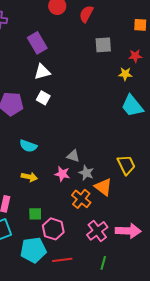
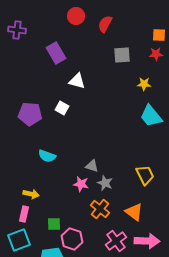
red star: (135, 56) -> (156, 54), moved
white triangle: (42, 72) -> (77, 81), moved, turned 30
yellow arrow: (29, 177) -> (31, 194), moved
orange triangle: (103, 187) -> (134, 212), moved

